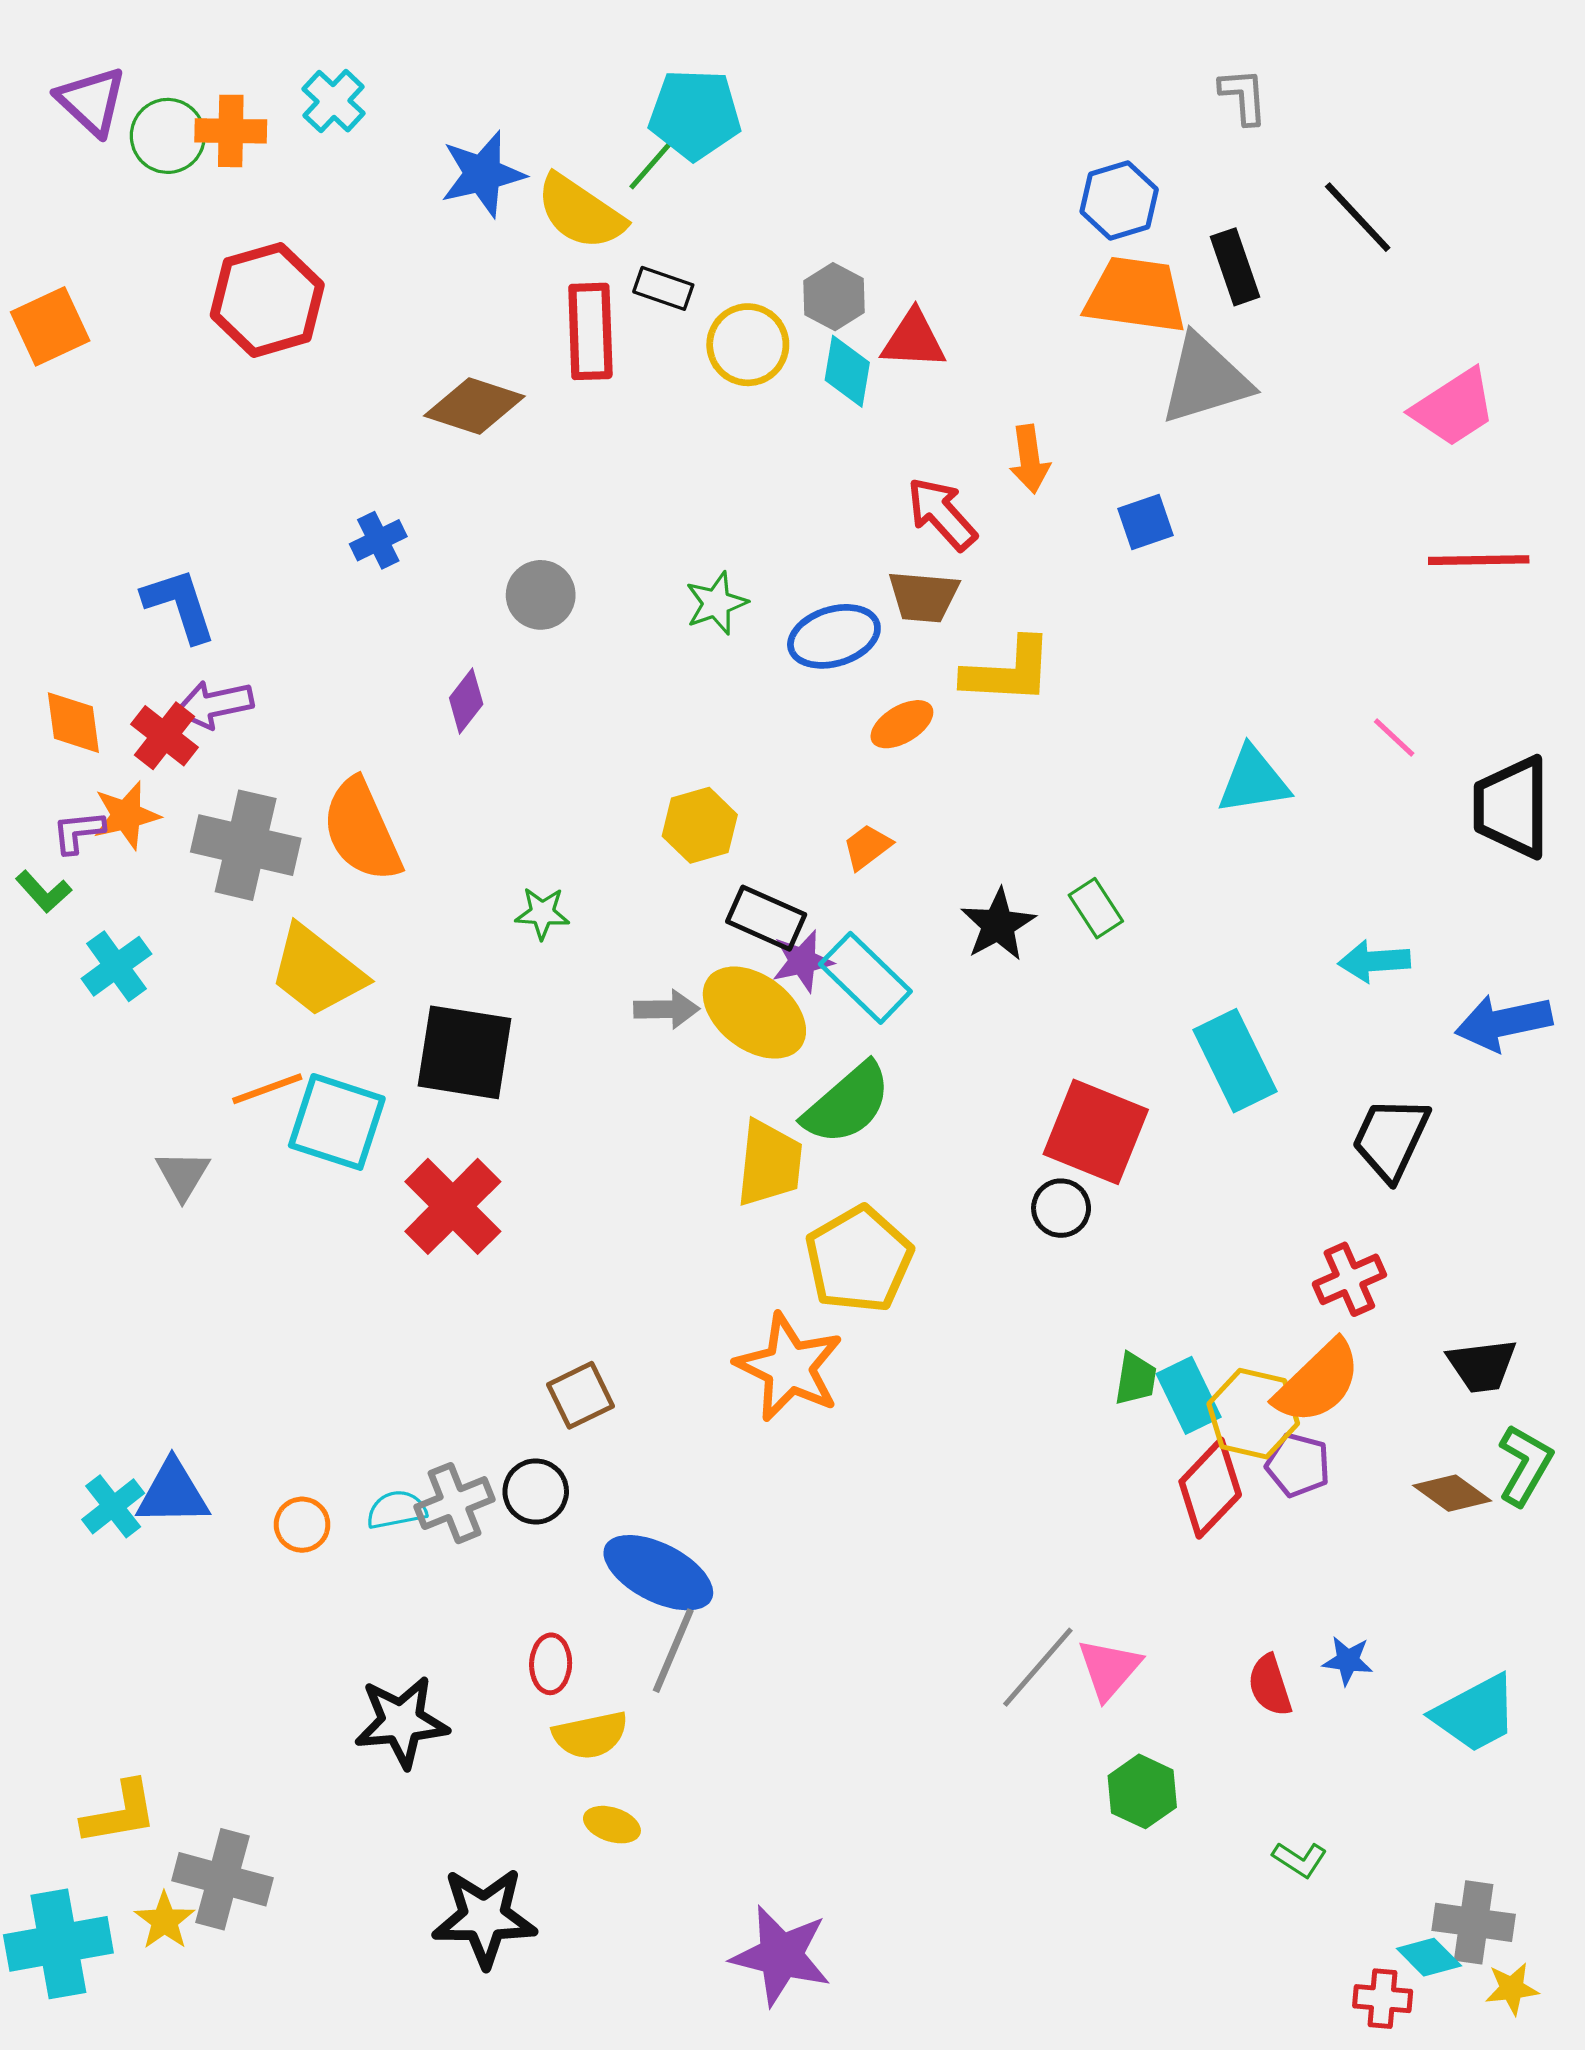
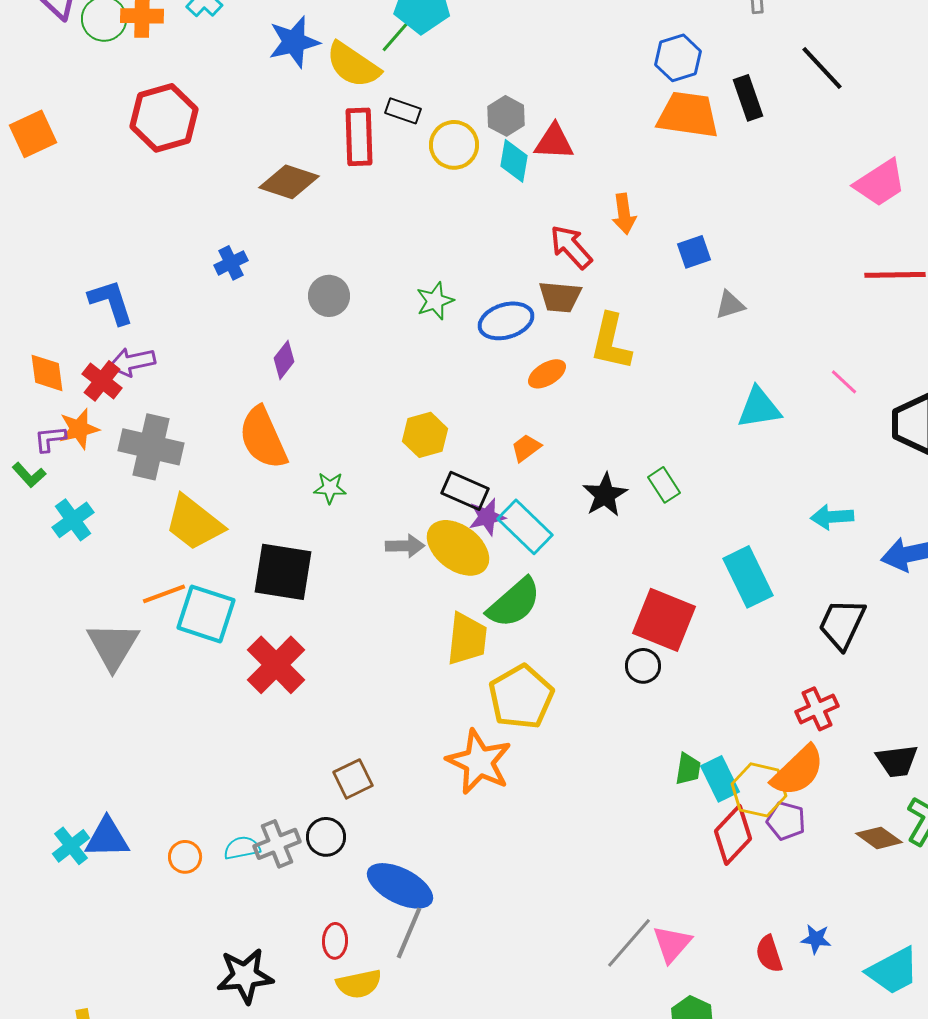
gray triangle: (1205, 380) -> (730, 305), moved, size x0.5
yellow L-shape: (1008, 671) -> (611, 342), turned 100
orange semicircle: (362, 830) -> (263, 438), moved
gray triangle: (183, 1175) -> (113, 646), size x1.6

